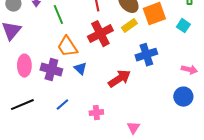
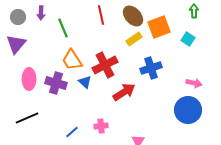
red cross: (100, 34) -> (105, 65), moved
blue circle: (183, 97) -> (188, 110), size x1.4
blue line: (62, 105) -> (72, 132), moved

